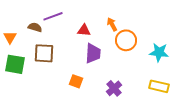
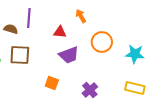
purple line: (53, 16) -> (29, 18), turned -66
orange arrow: (112, 24) -> (81, 16), moved
purple trapezoid: (93, 53) -> (69, 55), turned 65

